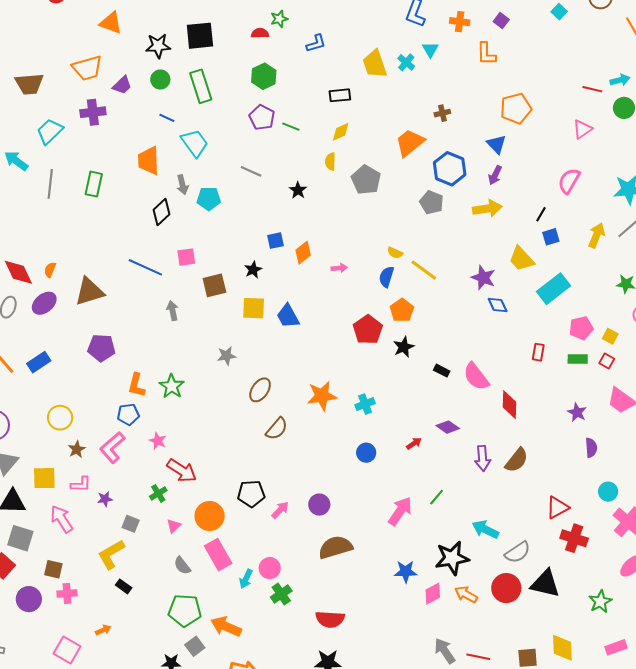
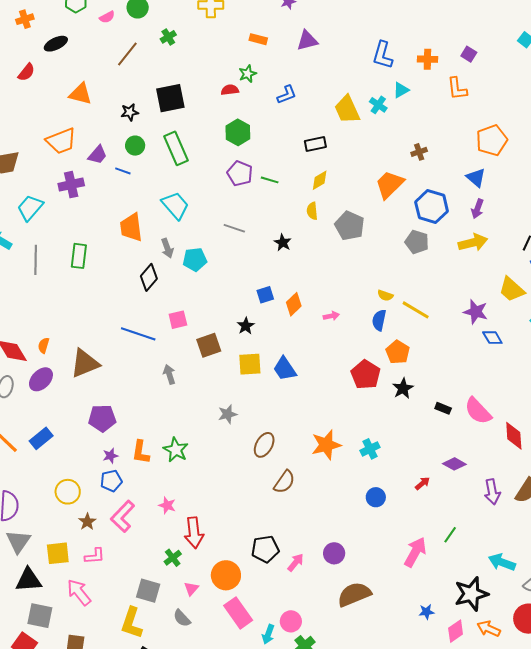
black star: (158, 46) -> (130, 112), size x0.7
cyan triangle: (430, 50) -> (401, 90), turned 36
blue line: (167, 118) -> (123, 171), moved
blue pentagon: (128, 414) -> (111, 481), moved
red arrow: (182, 471) -> (194, 533), turned 56
purple star: (105, 499) -> (110, 456), moved
gray square: (131, 524) -> (148, 591), size x1.4
yellow L-shape: (111, 554) -> (132, 623), turned -36
gray semicircle: (182, 566) -> (182, 618), moved
blue star: (406, 572) -> (426, 612), size x0.7

